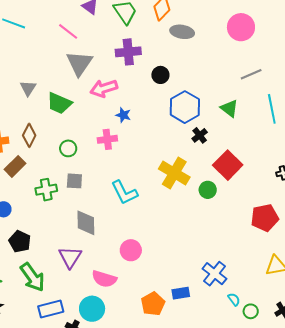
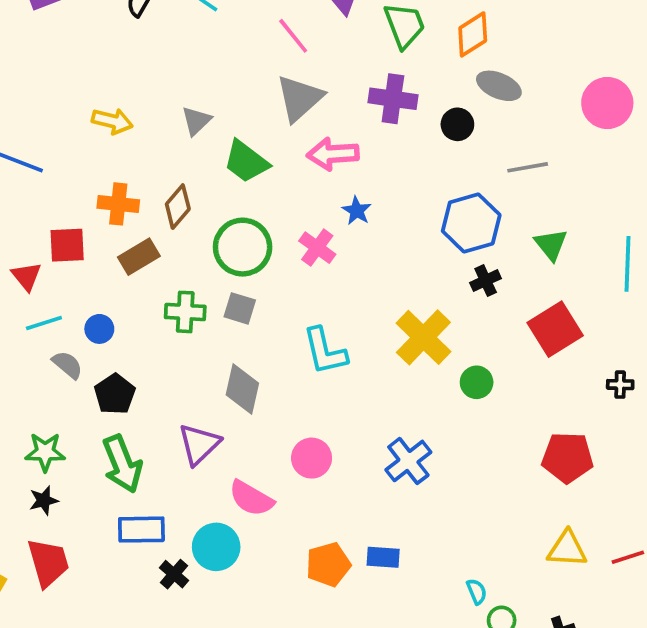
gray line: (251, 74) -> (528, 167), moved
black circle: (160, 75) -> (457, 124), moved
pink cross: (107, 139) -> (317, 248), turned 30
green circle: (68, 148) -> (243, 247), size x1.8
red square: (228, 165) -> (555, 329), moved
blue cross: (215, 274) -> (408, 461), moved

